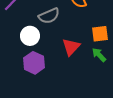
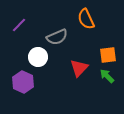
purple hexagon: (34, 63) -> (23, 82), moved

